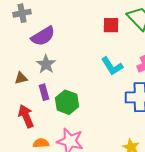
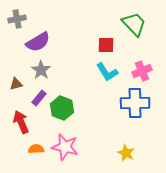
red square: (111, 25) -> (106, 45), moved
purple rectangle: (44, 92) -> (39, 98), turned 56

